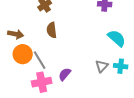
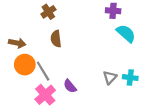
cyan semicircle: (117, 38) -> (126, 33), moved
purple semicircle: (65, 74) -> (70, 86), turned -80
pink cross: (42, 82) -> (45, 95), turned -30

